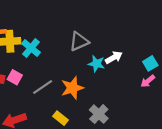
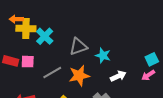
gray triangle: (79, 41) -> (78, 47), moved
white arrow: (114, 57) -> (118, 76), moved
pink square: (15, 77) -> (28, 62), turned -32

